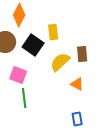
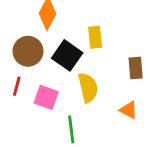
yellow semicircle: (60, 62) -> (88, 88), moved, turned 120
green line: (24, 98) -> (71, 130), moved

